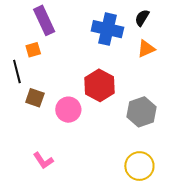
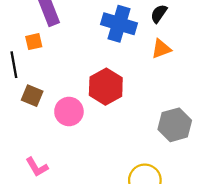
gray hexagon: (141, 112) -> (175, 125), moved

